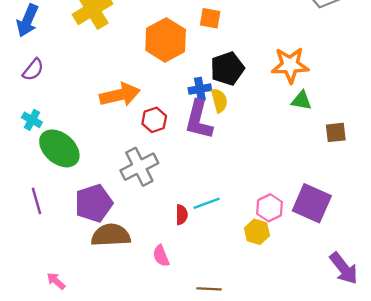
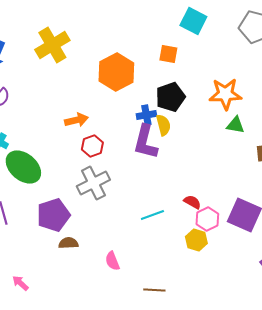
orange square: (210, 18) -> (168, 54), moved
orange arrow: (120, 95) -> (76, 120), size x0.7
red hexagon: (154, 120) -> (92, 146), moved
red semicircle: (182, 215) -> (192, 202), moved, turned -60
brown semicircle: (111, 235) -> (68, 243), size x0.6

